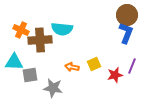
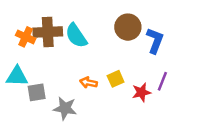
brown circle: (127, 15) -> (128, 27), moved
cyan semicircle: (62, 29) -> (76, 36), turned 50
brown cross: (40, 40) -> (48, 32), moved

